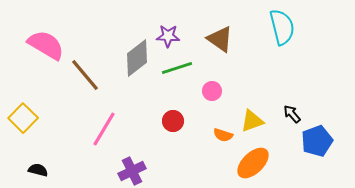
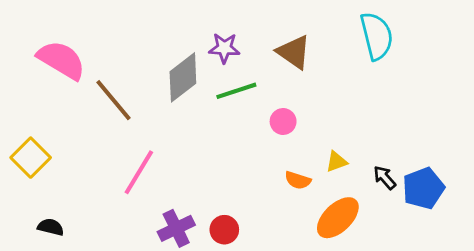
black arrow: (292, 114) -> (385, 178), moved
red circle: (173, 121) -> (224, 230), moved
yellow triangle: (252, 121) -> (337, 162), size x0.7

